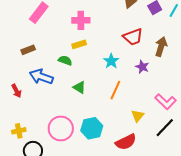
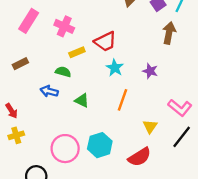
pink cross: (81, 20) -> (64, 26), moved, turned 30
red trapezoid: (133, 37) -> (105, 42), moved
brown arrow: (161, 47) -> (169, 33), moved
blue arrow: (41, 77) -> (49, 91), moved, size x0.7
yellow cross: (19, 131) -> (16, 135), moved

